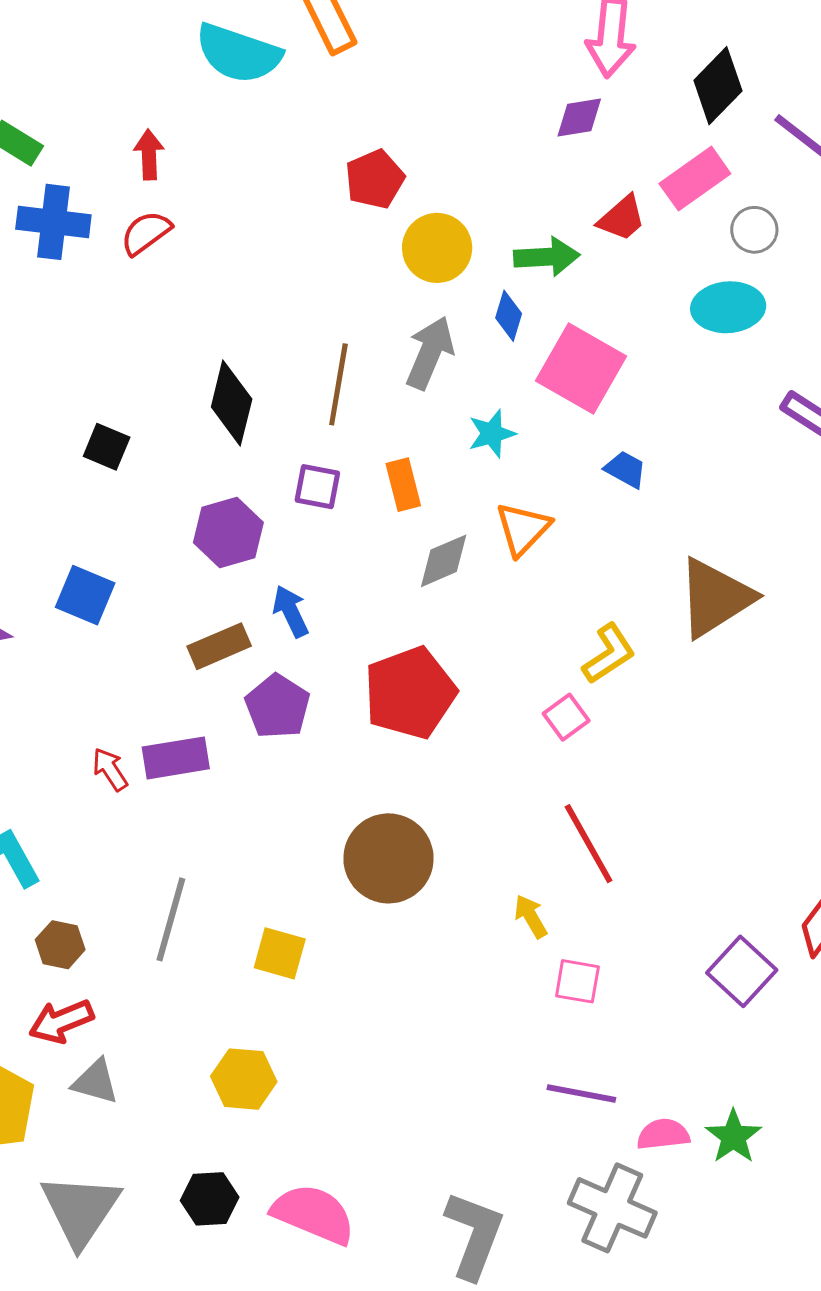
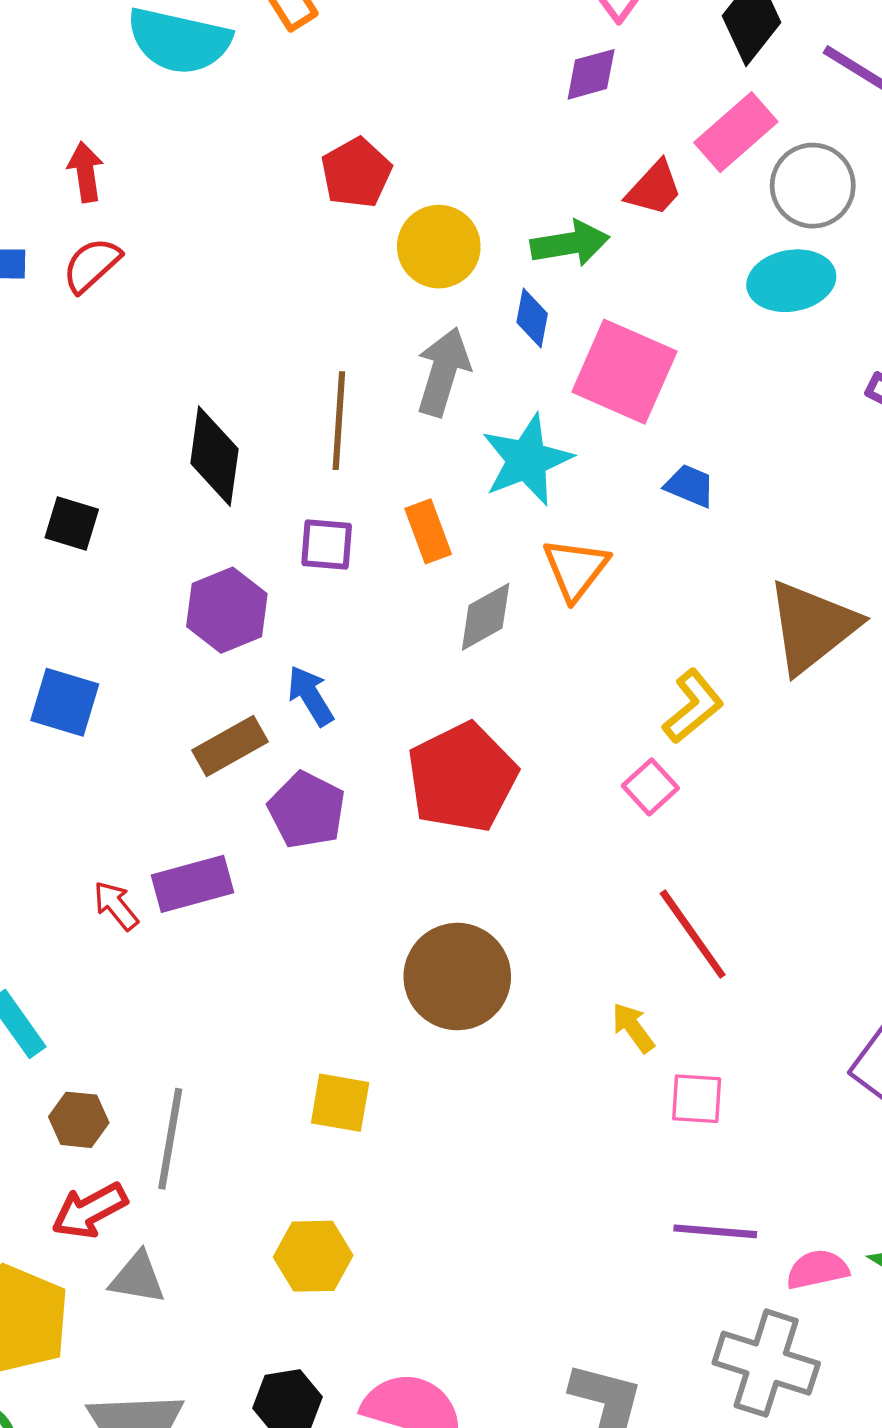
gray circle: (754, 230) -> (813, 186), size x1.5
cyan star: (492, 434) -> (527, 460), size x1.6
gray line: (171, 919) -> (170, 1139), moved

